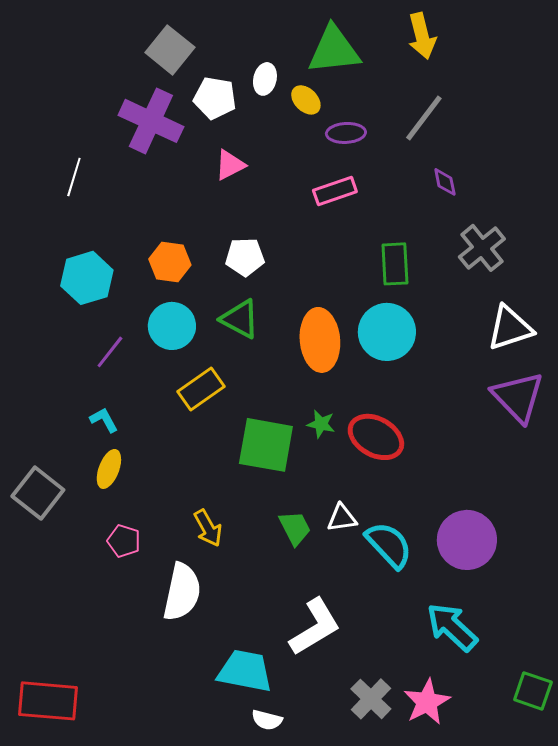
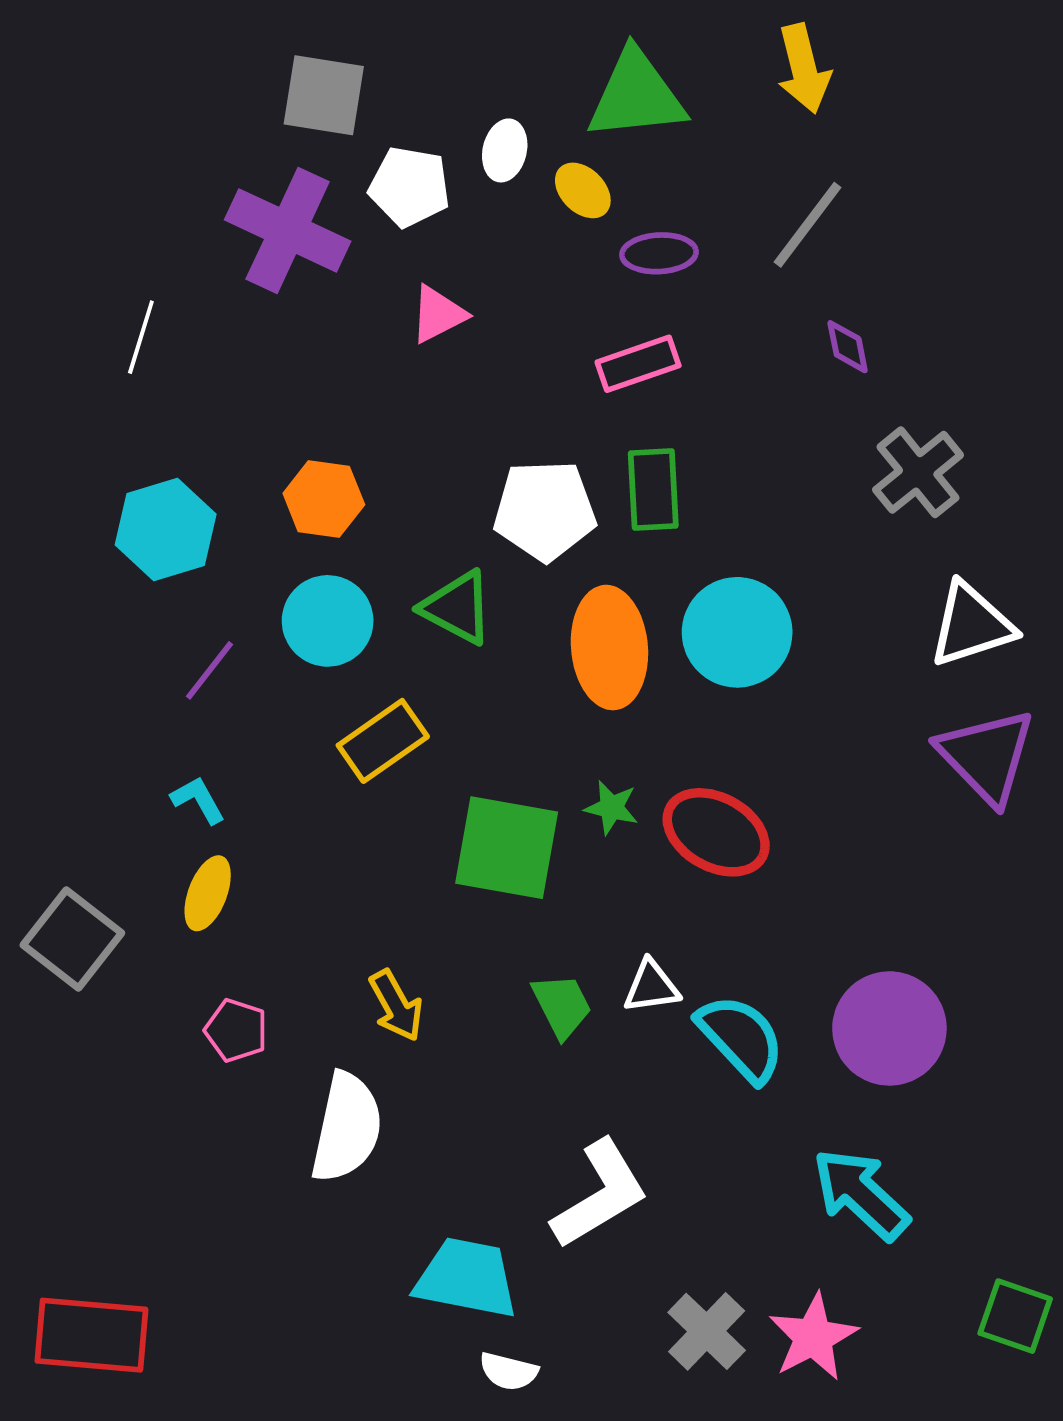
gray square: (170, 50) -> (324, 95), turned -30
white pentagon: (245, 257) -> (545, 510), moved, size x1.4
green rectangle: (395, 264) -> (653, 489), moved

